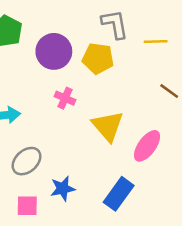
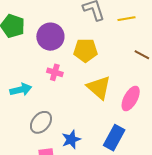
yellow pentagon: (98, 58) -> (85, 50), moved
pink cross: (65, 98) -> (55, 72), moved

